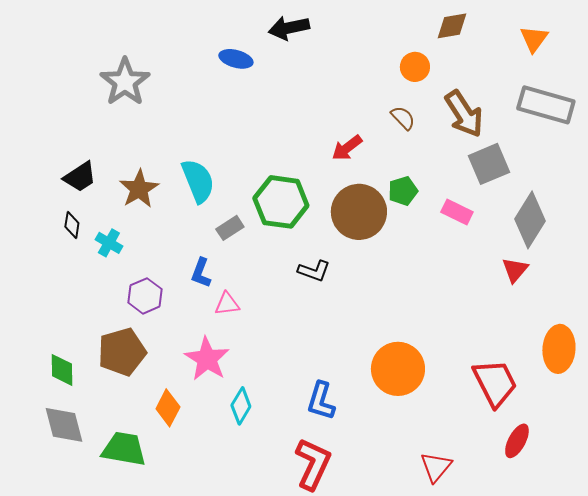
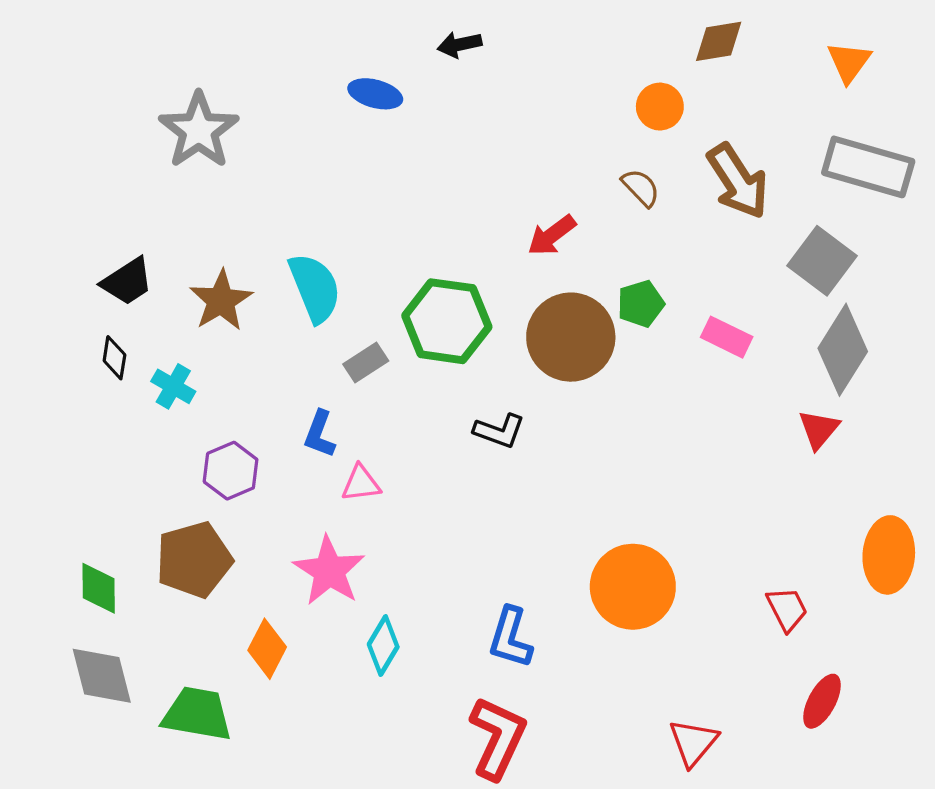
black arrow: (289, 28) -> (460, 45), size x0.7
gray square: (489, 164) -> (822, 261), moved, turned -30
red trapezoid: (495, 383) -> (787, 609), size x0.6

